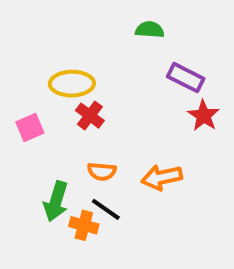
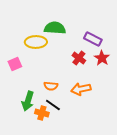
green semicircle: (150, 30) -> (55, 28), moved, size x1.5
red cross: (90, 116) -> (79, 58), moved

